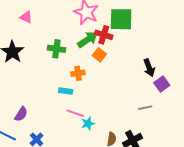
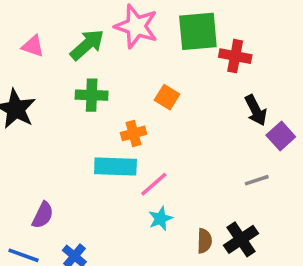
red cross: (104, 35) -> (235, 56), moved
green arrow: (88, 39) -> (87, 45), moved
cyan rectangle: (66, 91) -> (115, 167), size x1.6
pink line: (75, 113) -> (154, 184), moved, turned -54

